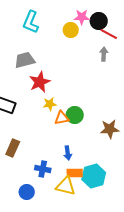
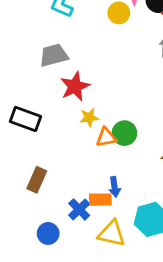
blue cross: (43, 169) -> (79, 209), turned 35
orange rectangle: (75, 173) -> (100, 200), moved
blue circle: (27, 192) -> (48, 233), moved

